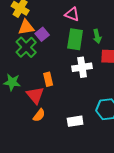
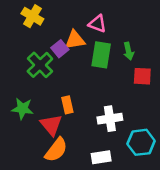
orange triangle: (26, 27) -> (75, 40), moved
white cross: (82, 67) -> (110, 119), moved
orange semicircle: (39, 115) -> (56, 150), size x1.5

